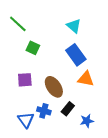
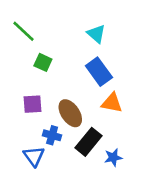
black rectangle: (68, 109) -> (88, 142), size x1.5
blue cross: (44, 111) -> (52, 135), moved

